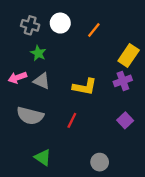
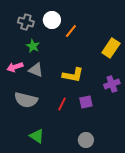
orange line: (94, 30) -> (71, 31), moved
purple cross: (123, 81) -> (112, 84), moved
purple square: (125, 120) -> (86, 102), moved, turned 32

